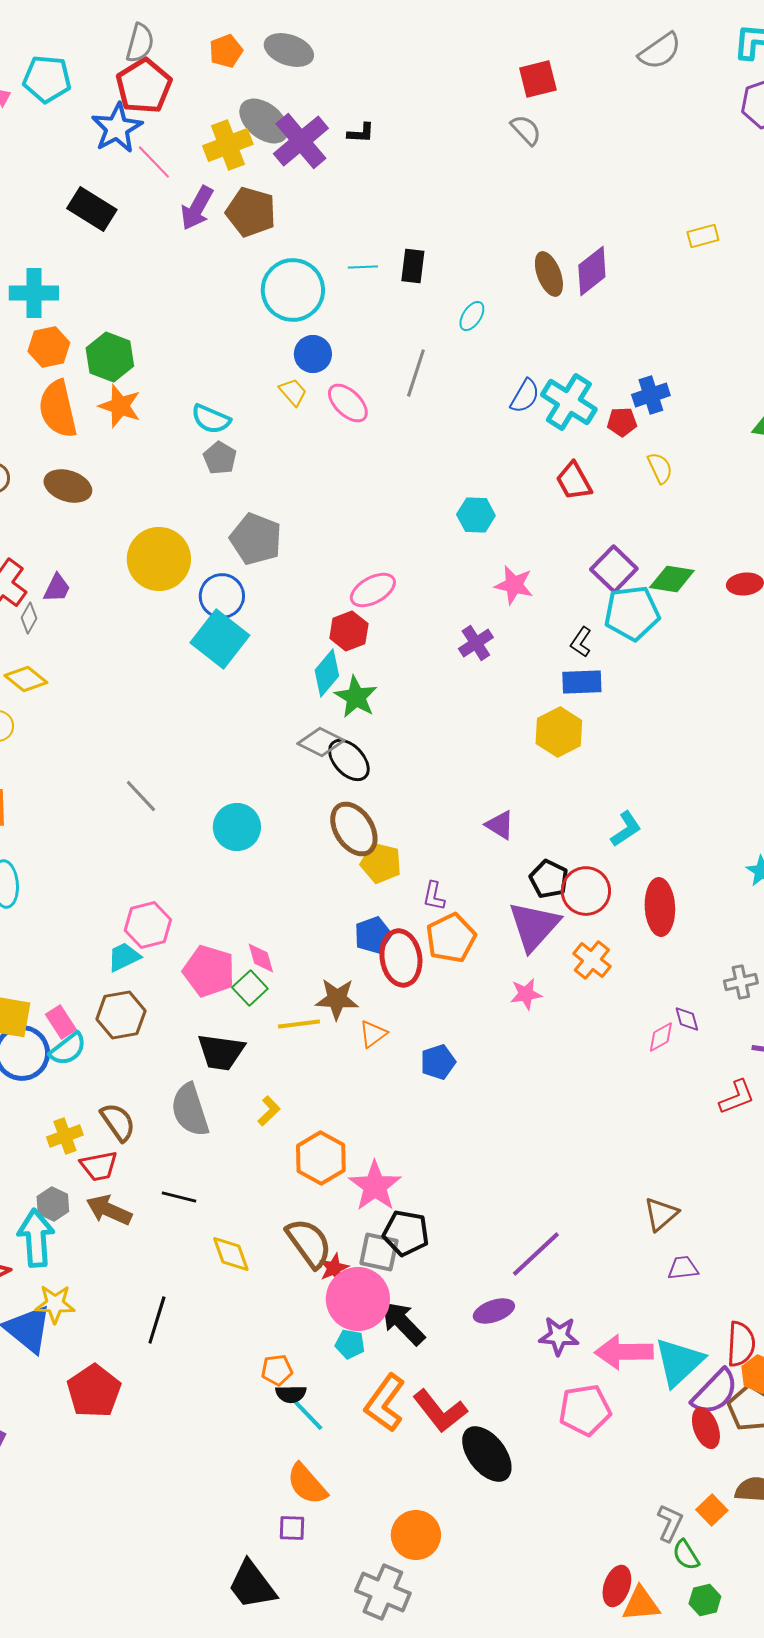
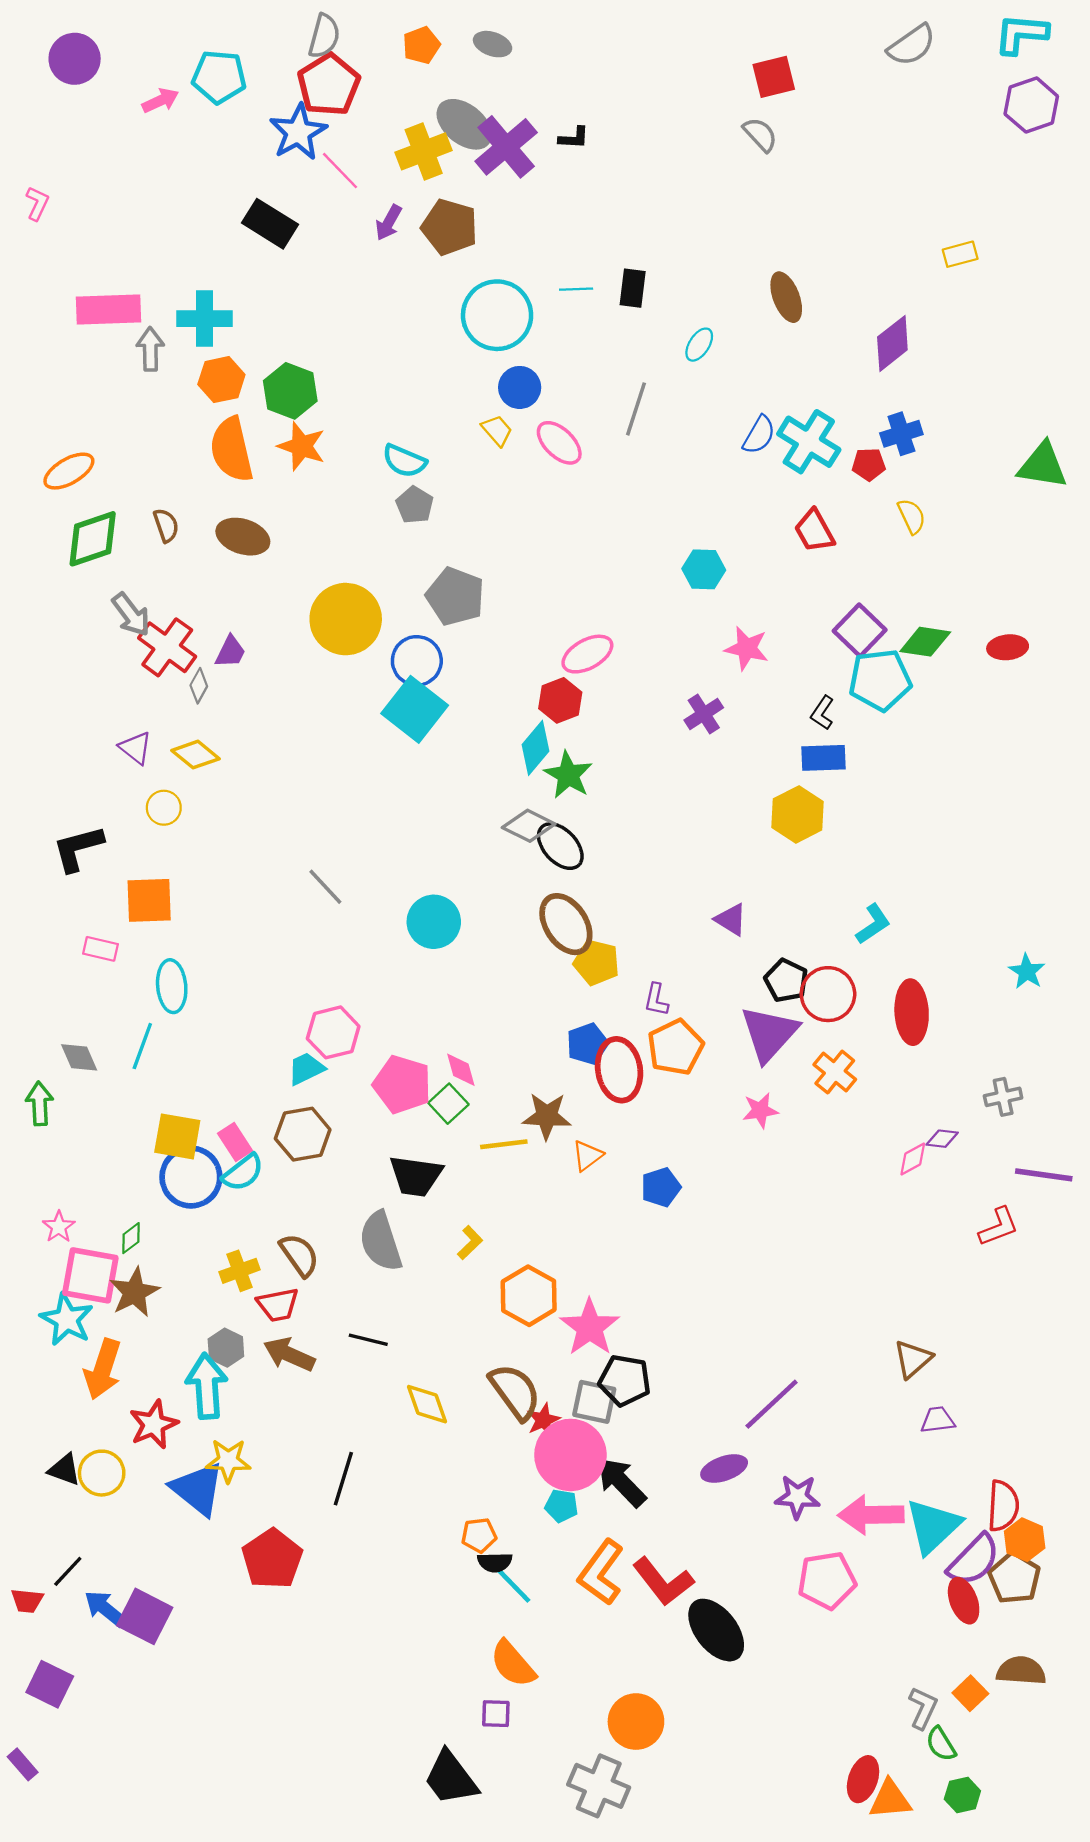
gray ellipse: (289, 50) -> (493, 44), size x0.7
purple arrow: (197, 208) -> (389, 223), size x0.7
purple diamond: (592, 271) -> (892, 343), moved
purple diamond: (687, 1019) -> (942, 1139), turned -68

